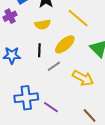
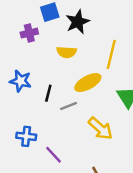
yellow line: (78, 18) -> (111, 54), turned 50
black line: (39, 50) -> (48, 93), moved
blue cross: (26, 98) -> (26, 136), size x0.7

